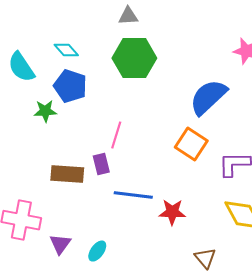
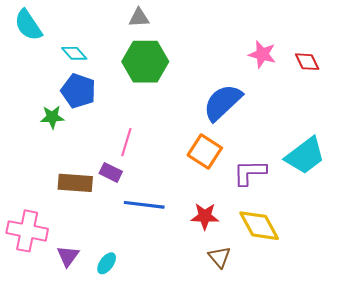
cyan semicircle: (21, 67) -> (28, 25), moved
purple rectangle: (101, 164) -> (111, 172), turned -50
red star: (172, 212) -> (205, 216), moved
brown triangle: (205, 258) -> (219, 257), moved

